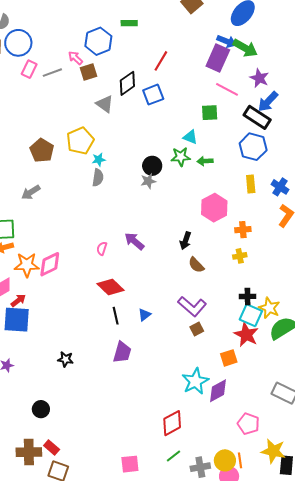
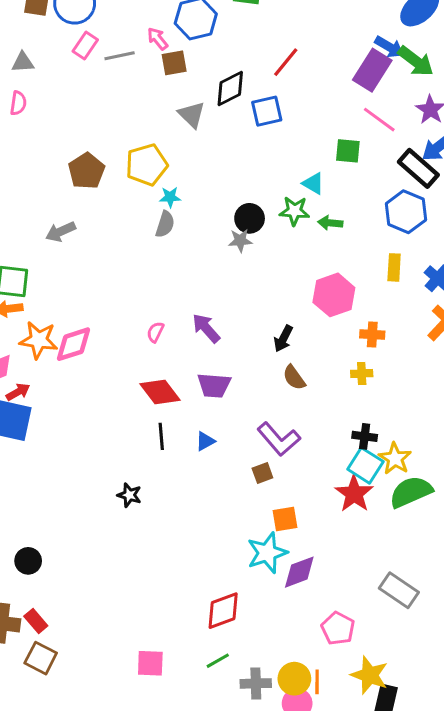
brown square: (197, 329) -> (262, 473), moved
purple trapezoid: (122, 352) -> (214, 385), moved, turned 70
orange square: (229, 358) -> (285, 519), moved
black star: (65, 359) -> (129, 495), moved

